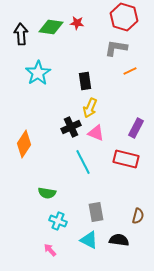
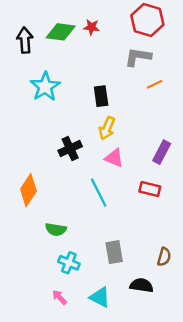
black cross: (71, 127) -> (70, 149), moved
orange diamond: (24, 144) -> (28, 190), moved
red rectangle: (126, 159) -> (150, 189), size x0.7
cyan triangle: (89, 240) -> (100, 297), moved

